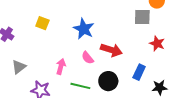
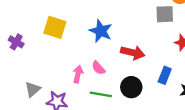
yellow square: (42, 23) -> (55, 27), size x1.5
pink semicircle: (88, 58) -> (98, 68), moved
gray triangle: (19, 67) -> (33, 89), moved

